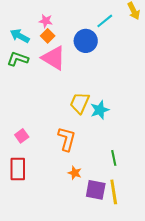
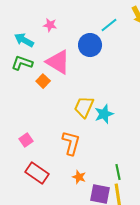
orange square: (48, 36) -> (43, 81), moved
green line: (114, 158) -> (118, 172), moved
red rectangle: (18, 169) -> (37, 173), moved, turned -55

